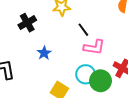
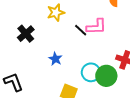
pink L-shape: (94, 47) -> (96, 27), moved
blue star: (44, 53) -> (55, 59), moved

